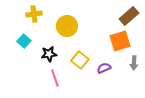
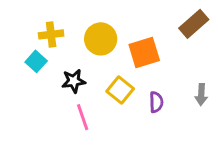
yellow cross: (34, 14) -> (51, 34), moved
orange square: (120, 41) -> (144, 52), moved
purple semicircle: (104, 68) -> (156, 102), turned 112

